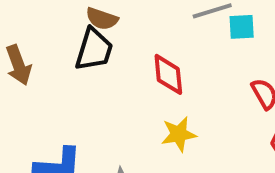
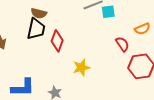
red diamond: (168, 74) -> (57, 41), moved, turned 30

